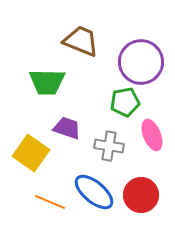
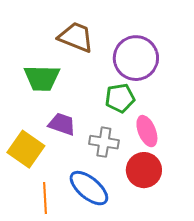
red circle: (141, 195) -> (144, 170), moved
orange line: (50, 202) -> (45, 198), turned 64

